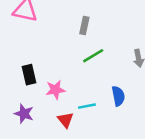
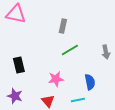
pink star: (55, 90) -> (56, 79), moved
cyan line: (87, 106) -> (78, 100), moved

